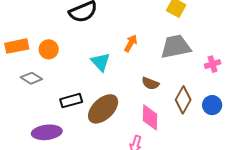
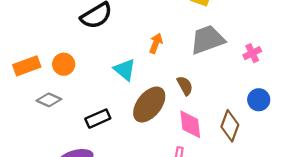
brown semicircle: (150, 83) -> (185, 86), turned -132
brown diamond: (183, 100) -> (230, 126), moved
brown ellipse: (103, 109) -> (149, 105), moved

